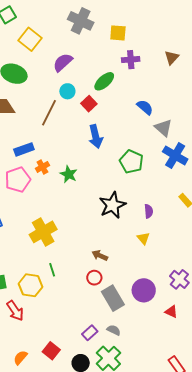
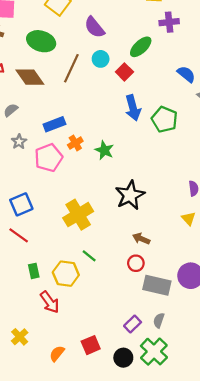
purple semicircle: (63, 62) -> (94, 27), turned -85
brown line: (49, 113) -> (71, 68), moved
green pentagon: (131, 162) -> (164, 119), moved
black star: (112, 205) -> (130, 195), moved
green line: (52, 270) -> (89, 256), turned -32
gray rectangle: (113, 298) -> (157, 285), turned -45
gray semicircle: (114, 330) -> (159, 320), turned -96
red square: (51, 351) -> (91, 345), turned 30

